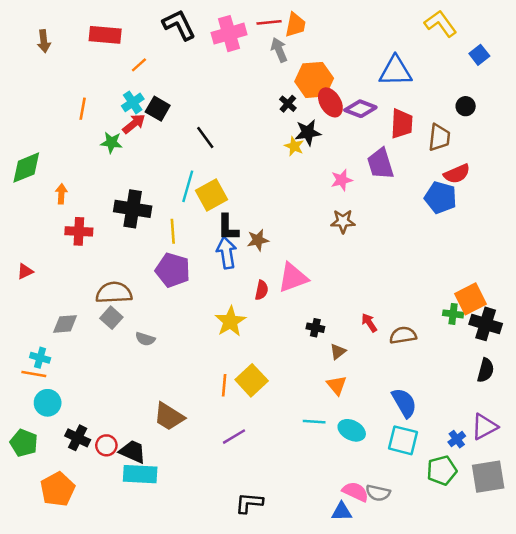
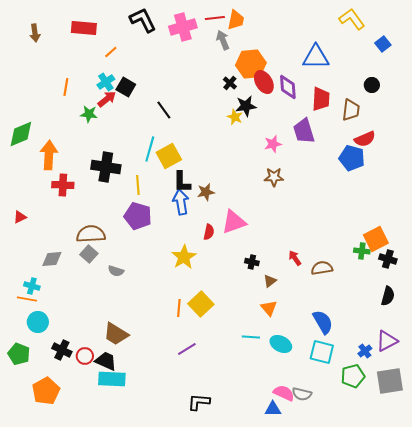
purple diamond: (360, 109) -> (288, 87), turned 65
orange arrow: (61, 194) -> (49, 155), size x1.8
black cross: (486, 324) -> (388, 259), size x0.7
brown trapezoid: (169, 417) -> (116, 334), moved

